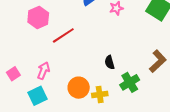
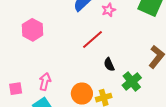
red line: (63, 35) -> (93, 40), moved
pink square: (13, 74) -> (16, 89), turned 32

